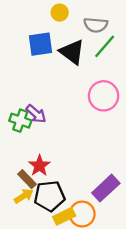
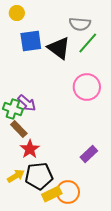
yellow circle: (60, 13) -> (17, 13), moved
brown rectangle: (27, 179) -> (19, 129), moved
purple rectangle: (106, 188) -> (89, 154), moved, size x0.7

